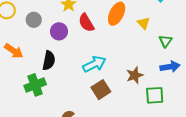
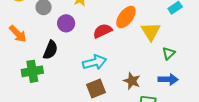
red semicircle: (86, 23) -> (103, 31), moved, turned 84
yellow triangle: (144, 23) -> (151, 31), size x1.5
brown star: (135, 75) -> (132, 81), turned 30

